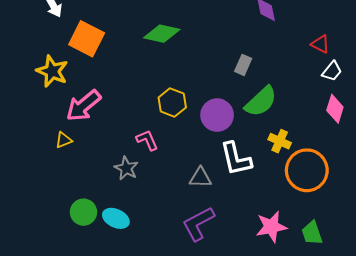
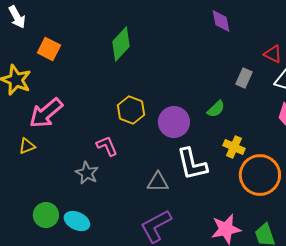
green diamond: (162, 34) -> (121, 44), turned -60
orange square: (87, 39) -> (49, 49), size x0.7
gray rectangle: (243, 65) -> (244, 78), moved
green semicircle: (261, 101) -> (216, 109), size x0.6

